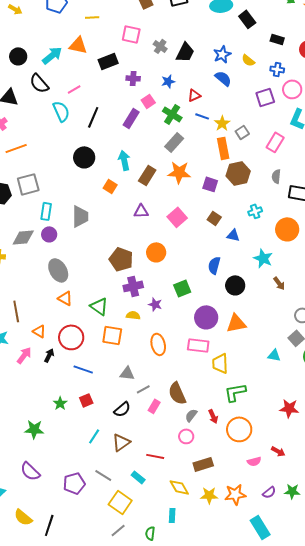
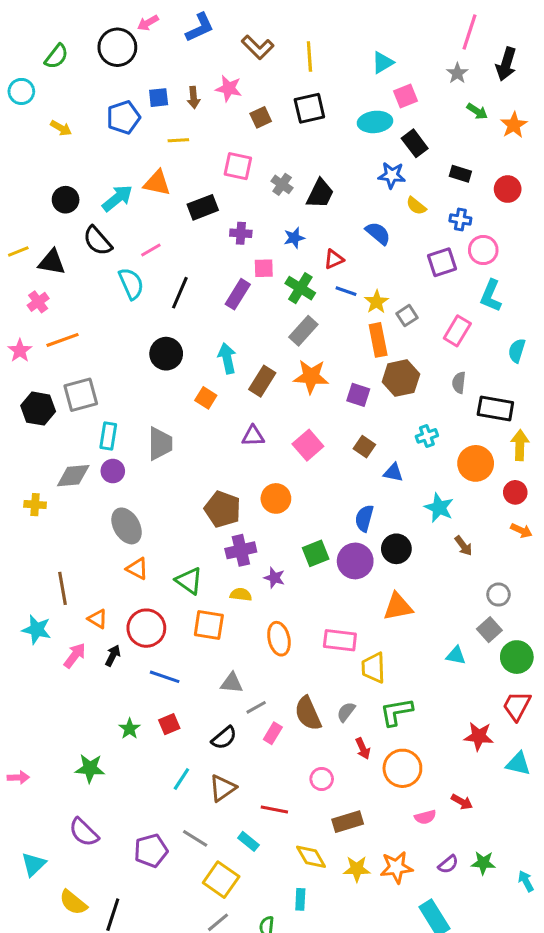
blue star: (222, 54) -> (392, 175), moved, turned 30
pink square: (148, 101) -> (264, 268), turned 32
purple circle: (206, 317) -> (355, 561), moved
gray semicircle: (191, 415) -> (346, 712), moved

